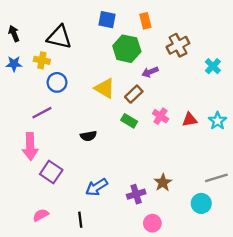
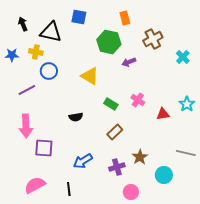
blue square: (107, 20) -> (79, 17), moved
black arrow: (14, 34) -> (23, 24), moved
brown rectangle: (134, 94) -> (115, 132), moved
purple line: (42, 113) -> (27, 90), moved
red triangle: (190, 120) -> (163, 114), moved
purple square: (51, 172) -> (44, 148), turned -30
gray line: (216, 178) -> (186, 153), turned 30
cyan circle: (201, 203) -> (164, 175), moved
pink semicircle: (41, 215) -> (35, 185), size x1.5

